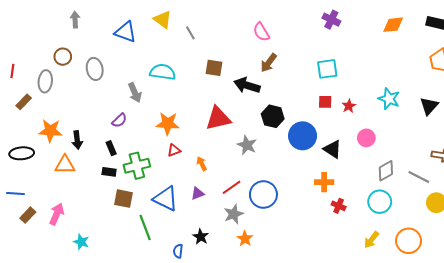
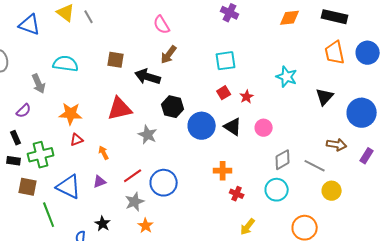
gray line: (190, 33) -> (89, 17), moved
cyan star: (389, 99) -> (287, 77), moved
red square: (325, 102) -> (224, 93), turned -32
black triangle: (332, 149) -> (233, 127), moved
yellow arrow: (371, 240) -> (248, 227), moved

